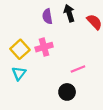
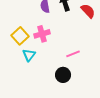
cyan triangle: (19, 73) -> (29, 55), moved

